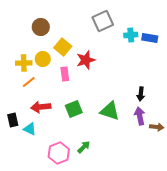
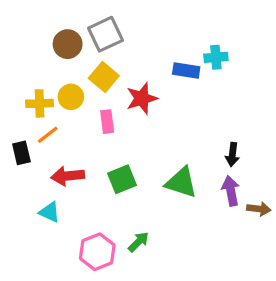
gray square: (103, 21) -> (105, 34), moved
blue rectangle: (150, 38) -> (186, 70), moved
black rectangle: (13, 120) -> (21, 153), moved

